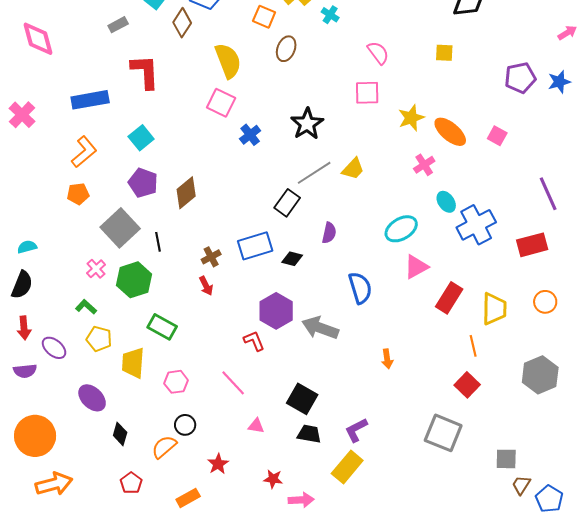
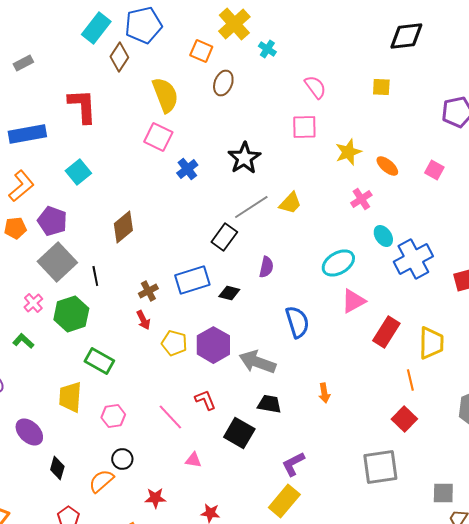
gray rectangle: (118, 25) -> (23, 63), moved
orange ellipse: (450, 132) -> (387, 166), size x0.7
purple pentagon: (143, 183) -> (52, 221), moved
yellow pentagon: (99, 339) -> (174, 343), moved
red L-shape: (254, 341) -> (205, 400), moved
gray square: (443, 433) -> (380, 467), turned -30
black trapezoid: (309, 434) -> (269, 404), moved
red star: (218, 464) -> (155, 498), turned 30

